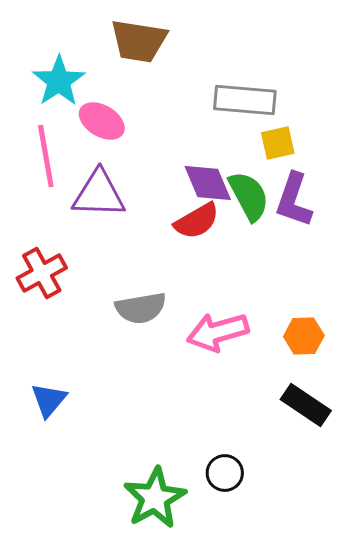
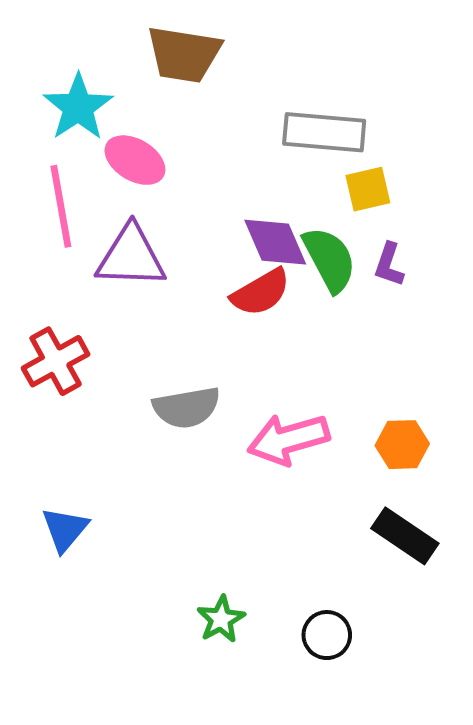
purple L-shape: (294, 200) -> (389, 265), size x0.6
black circle: (225, 473) -> (327, 635), moved
green star: (155, 498) -> (221, 619), moved, size x0.6

